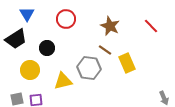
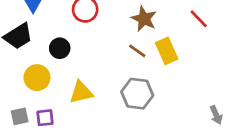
yellow rectangle: (127, 63) -> (167, 51), moved
gray hexagon: (89, 68) -> (137, 94), moved

